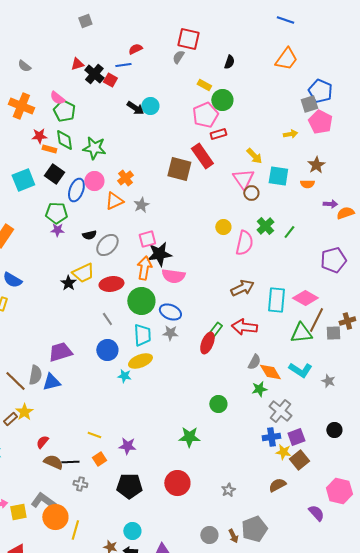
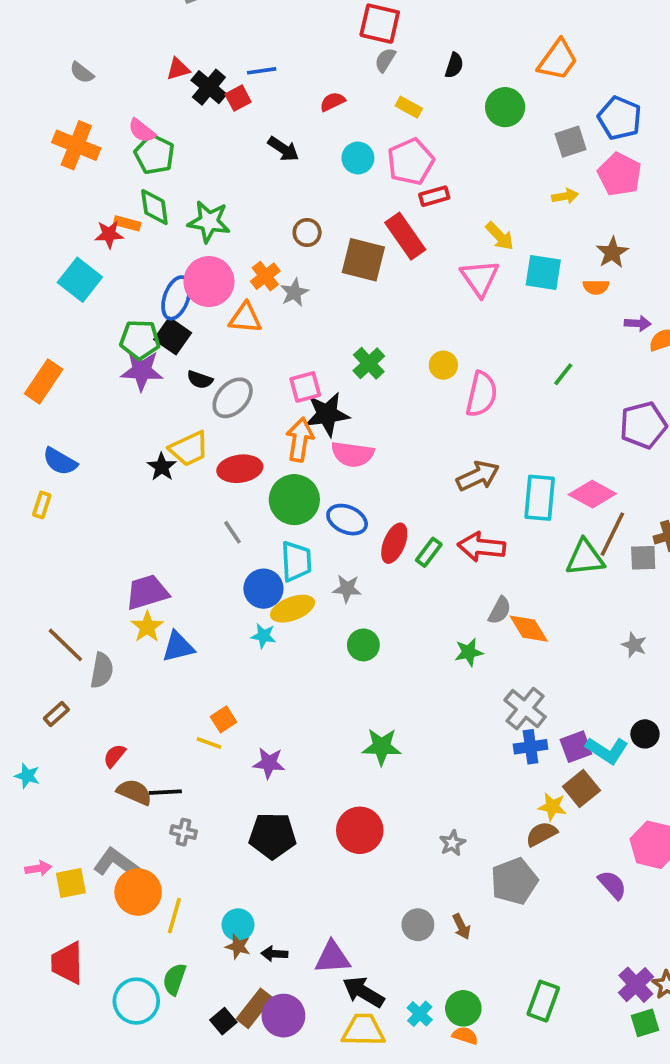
red semicircle: (135, 49) -> (332, 102), moved
gray semicircle: (178, 57) -> (385, 60), moved
red square: (110, 80) -> (238, 98), turned 32
green circle: (222, 100) -> (505, 107), moved
gray square: (309, 104) -> (571, 142), moved
cyan circle: (150, 106) -> (358, 158), moved
red star: (39, 136) -> (109, 234), moved
black square: (54, 174) -> (173, 336), moved
cyan square: (23, 180) -> (80, 280), turned -30
pink circle: (94, 181) -> (209, 282), size x1.4
brown circle: (251, 193) -> (307, 233), moved
orange triangle: (114, 201) -> (245, 318), turned 30
gray star: (141, 205) -> (294, 292), moved
green cross: (265, 226) -> (369, 363), moved
purple star: (57, 230) -> (142, 371), size x1.6
black semicircle: (89, 235) -> (200, 380), turned 32
gray star: (170, 333) -> (347, 589), moved
red ellipse: (207, 343) -> (394, 543), moved
blue circle: (107, 350) -> (263, 589), moved
cyan L-shape: (300, 370) -> (607, 750), moved
gray semicircle: (35, 375) -> (102, 670), moved
blue triangle: (51, 382) -> (178, 647), moved
green star: (259, 389) -> (469, 652), moved
green circle: (218, 404) -> (363, 645), moved
gray cross: (280, 411) -> (525, 709), moved
yellow star: (24, 412) -> (147, 627), moved
yellow star: (283, 452) -> (552, 807), moved
orange square: (99, 459) -> (223, 719), moved
gray pentagon: (254, 529) -> (514, 881), moved
cyan circle: (132, 531) -> (238, 925), moved

